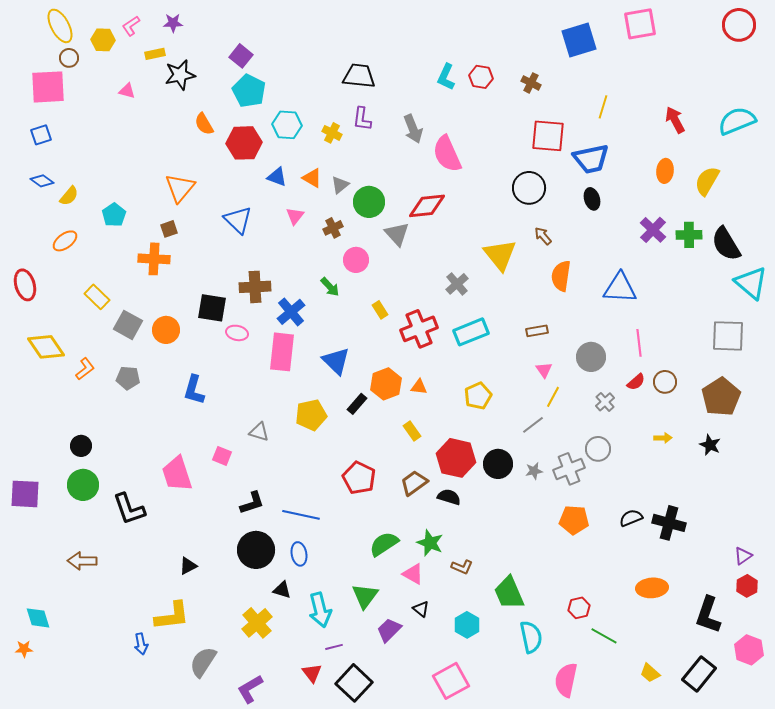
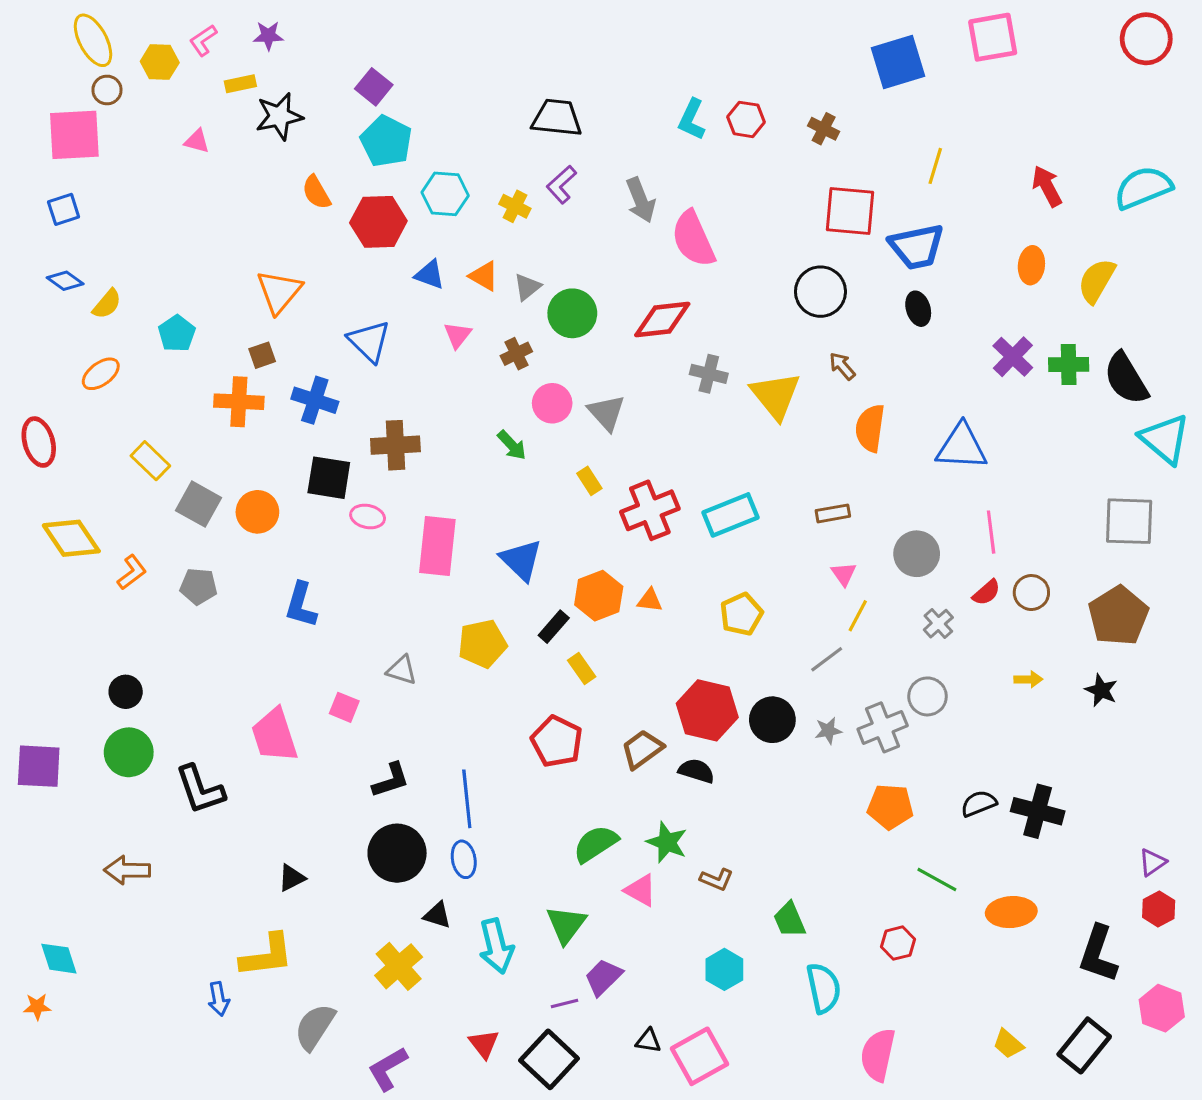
purple L-shape: (362, 119) -> (561, 185), turned 40
gray triangle: (397, 234) -> (606, 413), moved
gray cross: (457, 284) -> (709, 374), moved, turned -35
blue cross: (291, 312) -> (315, 400), moved, turned -32
yellow rectangle: (412, 431) -> (582, 669), moved
blue line: (301, 515) -> (467, 799), turned 72
green trapezoid: (509, 593) -> (789, 920), size x0.7
black triangle: (421, 609) -> (648, 1041), moved, turned -30
green line: (604, 636) -> (937, 879), moved
purple line: (334, 647) -> (565, 1004), moved

